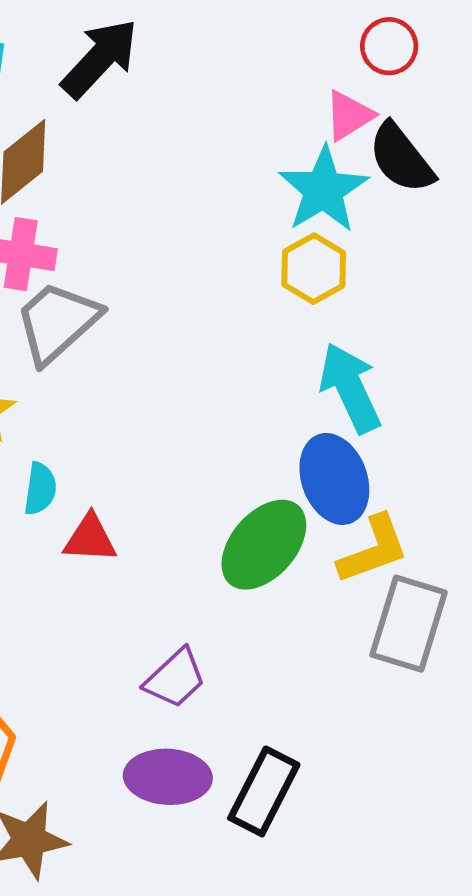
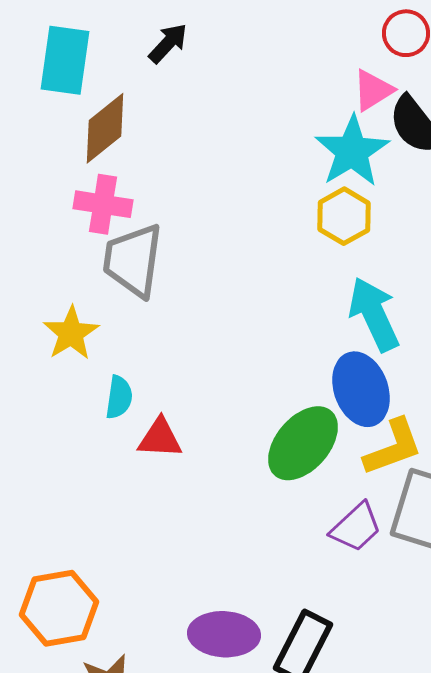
black arrow: (100, 58) -> (168, 43), size x0.6
gray trapezoid: (57, 322) -> (133, 260), turned -40
purple trapezoid: (175, 678) -> (356, 527), moved

